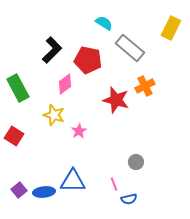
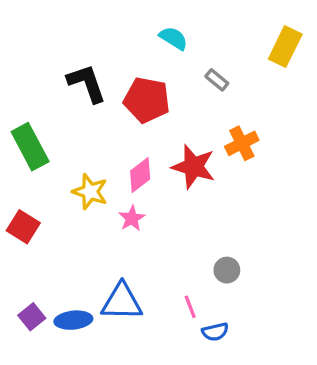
gray rectangle: (130, 48) -> (217, 80), size x0.5
black L-shape: (52, 50) -> (87, 83), turned -64
pink diamond: (65, 84) -> (140, 175), moved

